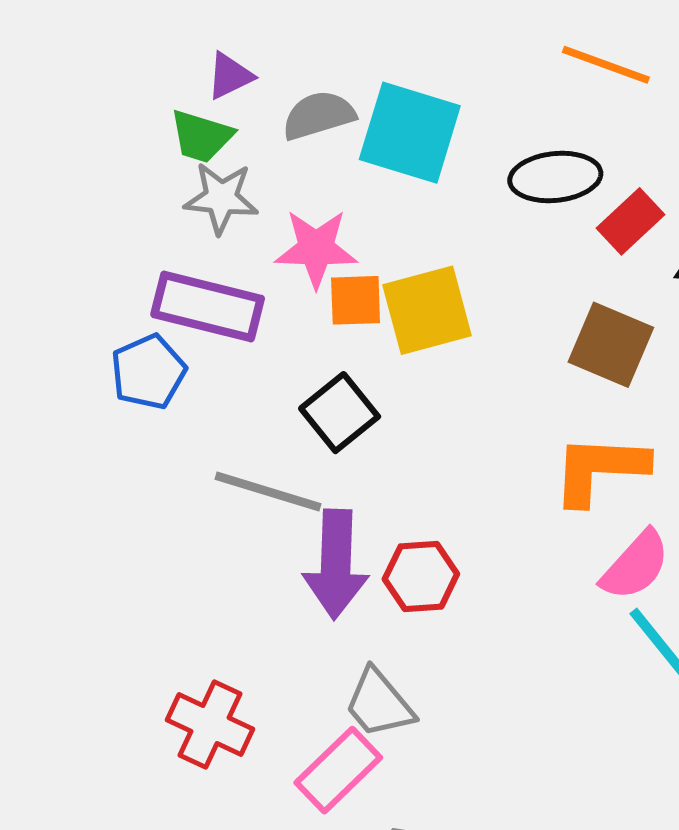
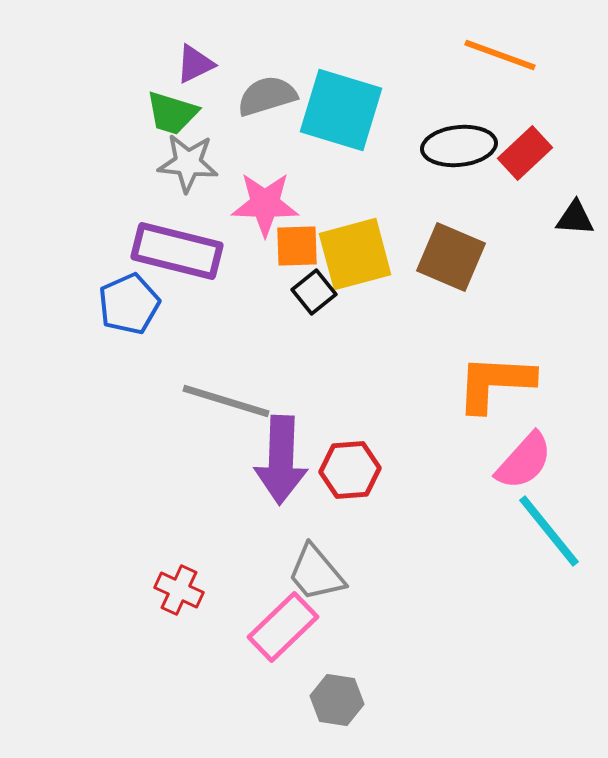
red rectangle: (631, 221) -> (525, 153), moved
brown square: (611, 345) -> (451, 257), moved
black square: (340, 413) -> (314, 292), moved, size x0.7
red cross: (210, 724) -> (179, 590), size x0.7

